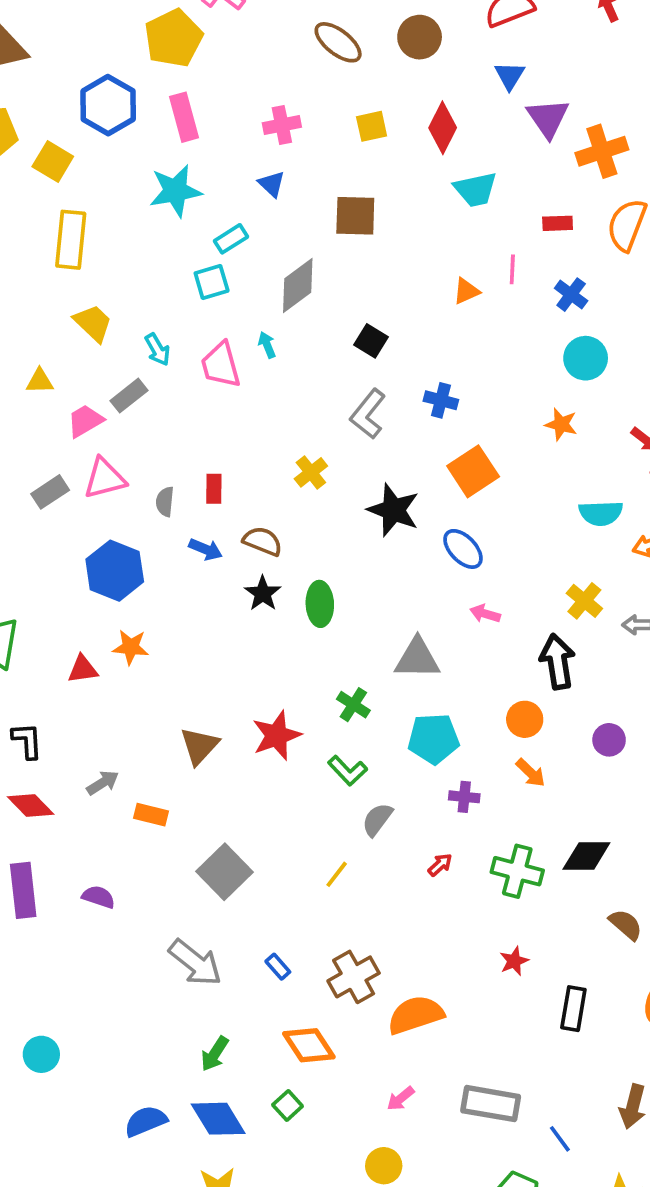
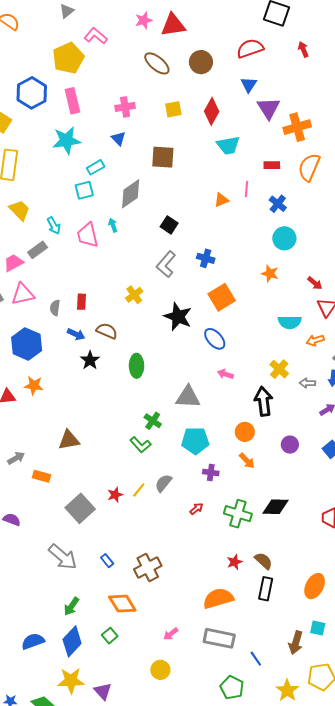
black star: (263, 593) -> (90, 360), moved
red star: (277, 736) -> (115, 495), moved, size x0.6
brown triangle: (199, 746) -> (69, 440), turned 35
green L-shape: (348, 771) -> (140, 445), moved
yellow line: (337, 874) -> (139, 490), moved
brown semicircle: (626, 925) -> (264, 561), moved
orange semicircle: (416, 1015) -> (218, 598), moved
blue diamond: (218, 1119) -> (72, 641), turned 72

